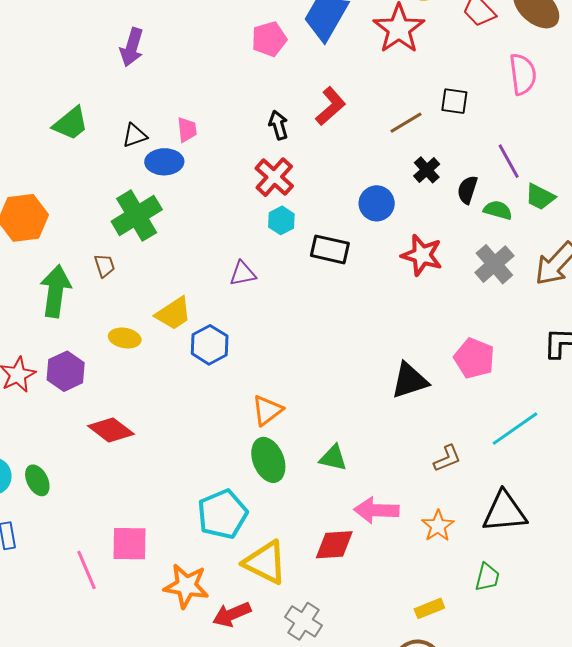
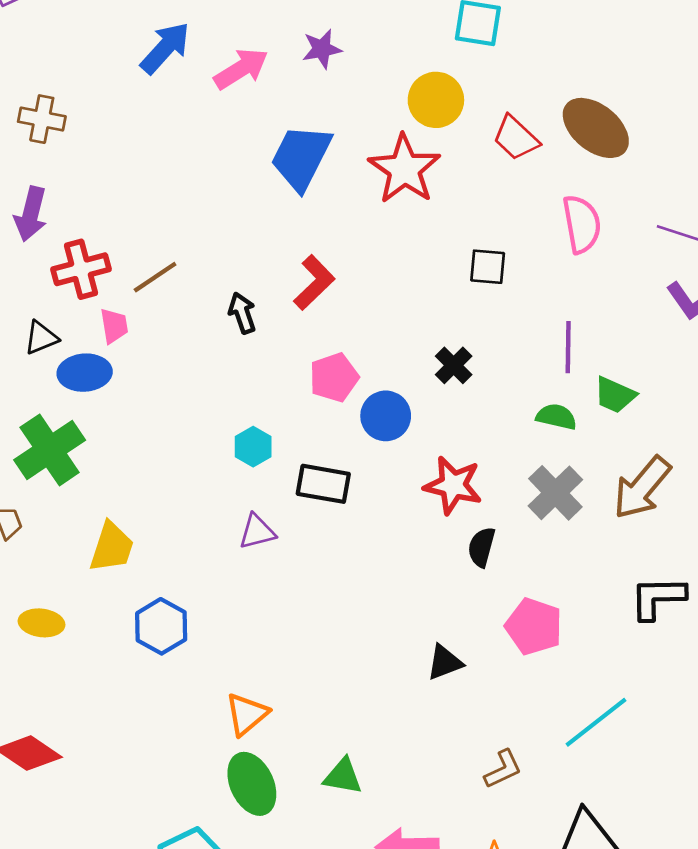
pink pentagon: (269, 39) -> (334, 377), moved
brown line: (406, 123) -> (155, 277), moved
purple line: (509, 161) -> (568, 347), turned 33
red cross: (274, 177) -> (81, 269), moved, turned 36
black semicircle: (467, 190) -> (481, 547), moved
purple triangle: (243, 274) -> (257, 532), moved
yellow trapezoid: (174, 314) -> (112, 547), moved, turned -36
black triangle: (410, 381) -> (445, 662), size x0.7

